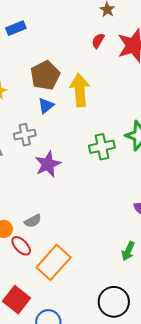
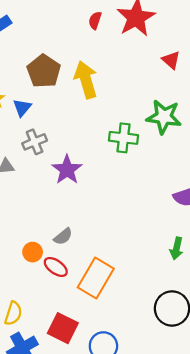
blue triangle: (46, 106) -> (22, 108), moved
green cross: (102, 147) -> (123, 138), turned 30

